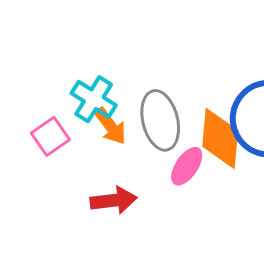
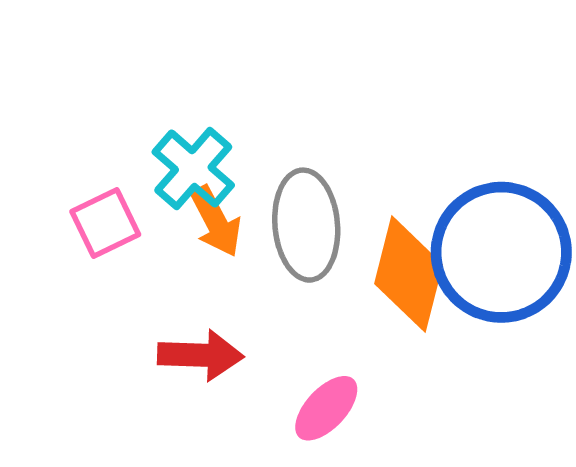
pink ellipse: (187, 166) -> (326, 408), moved

